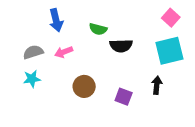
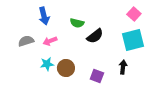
black semicircle: (121, 46) -> (95, 36), turned -36
cyan star: (32, 79) -> (47, 64), moved

